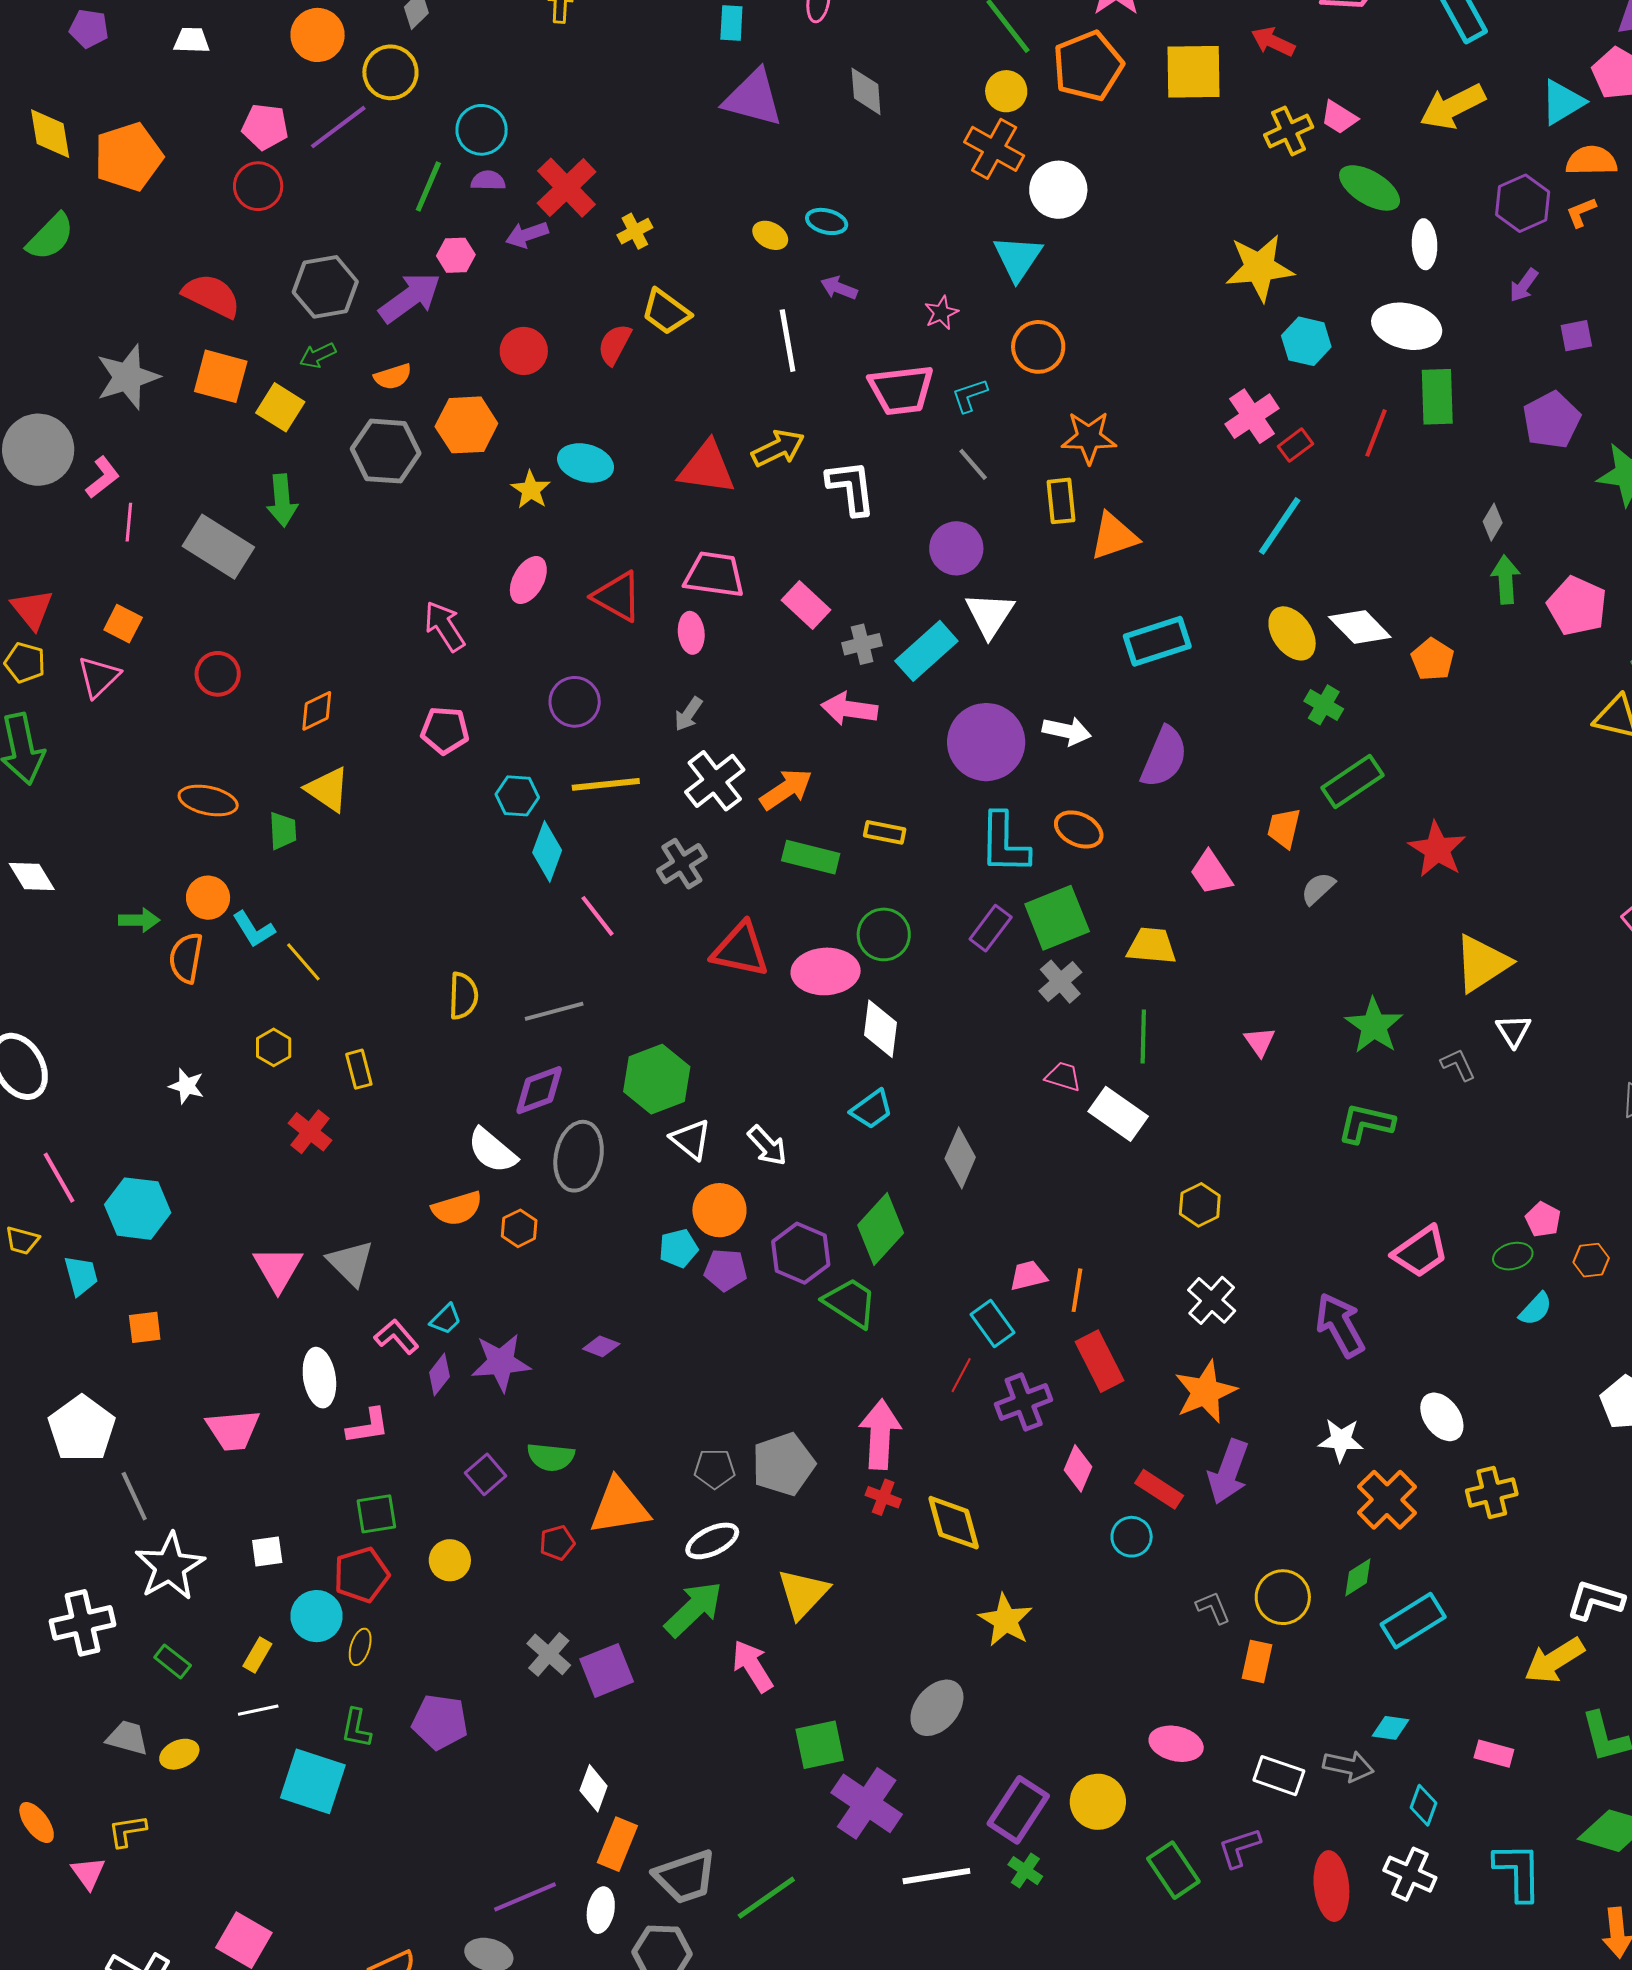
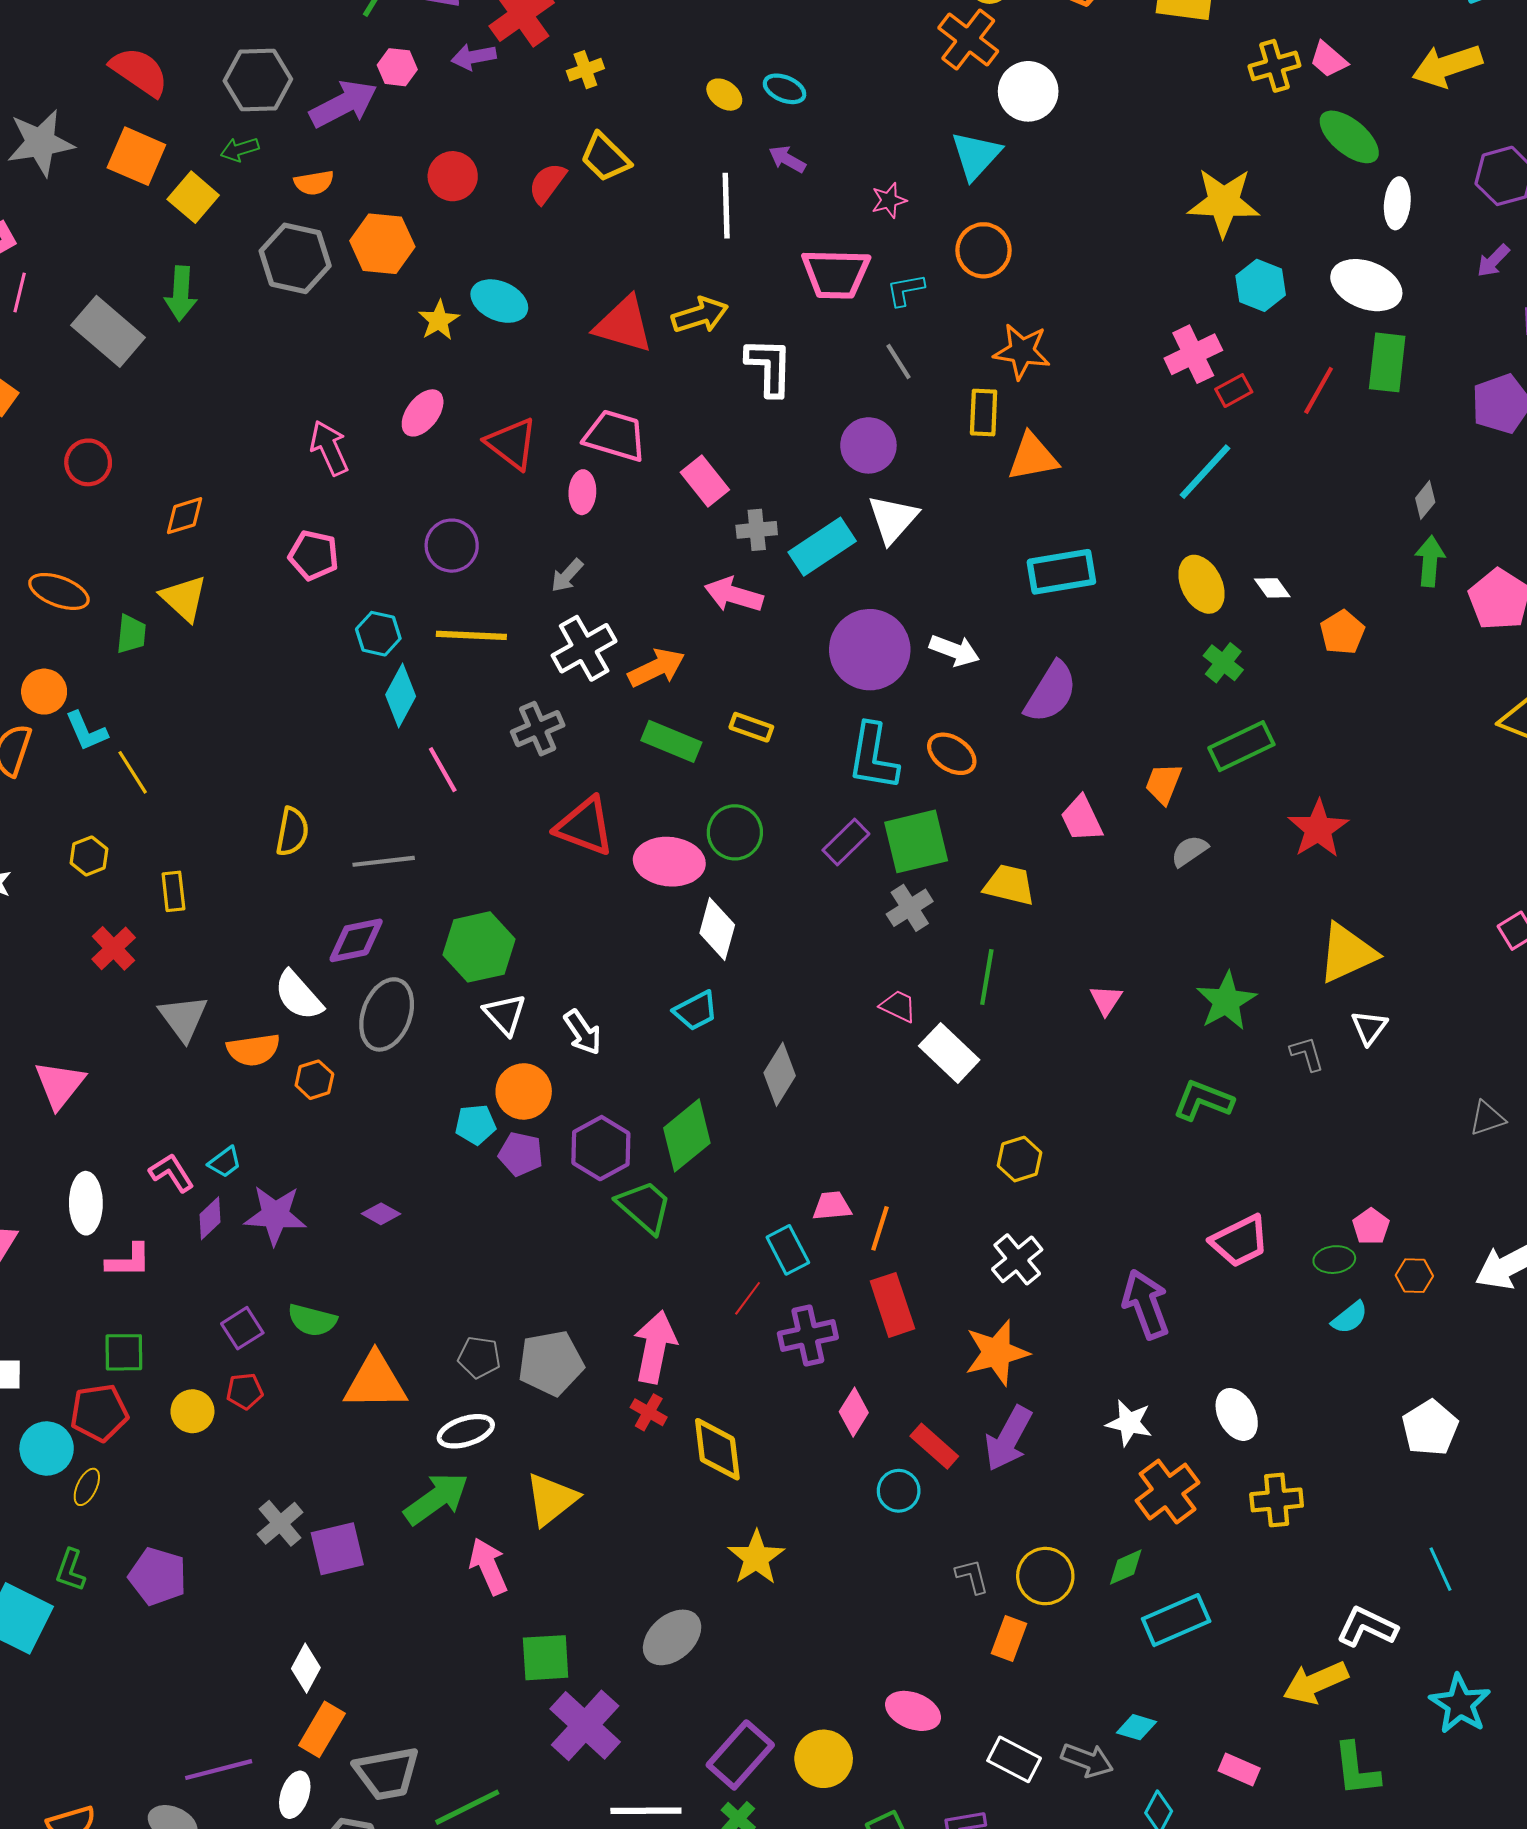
white diamond: (1360, 627) -> (1272, 588), size x0.6
gray triangle: (351, 1263) -> (183, 1018), moved
red pentagon: (557, 1543) -> (245, 1391), moved

